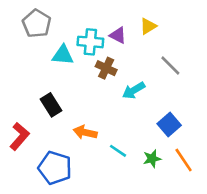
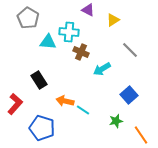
purple triangle: (118, 35) -> (88, 10), moved
cyan line: (118, 151) -> (83, 110), moved
orange line: (184, 160) -> (141, 135), moved

